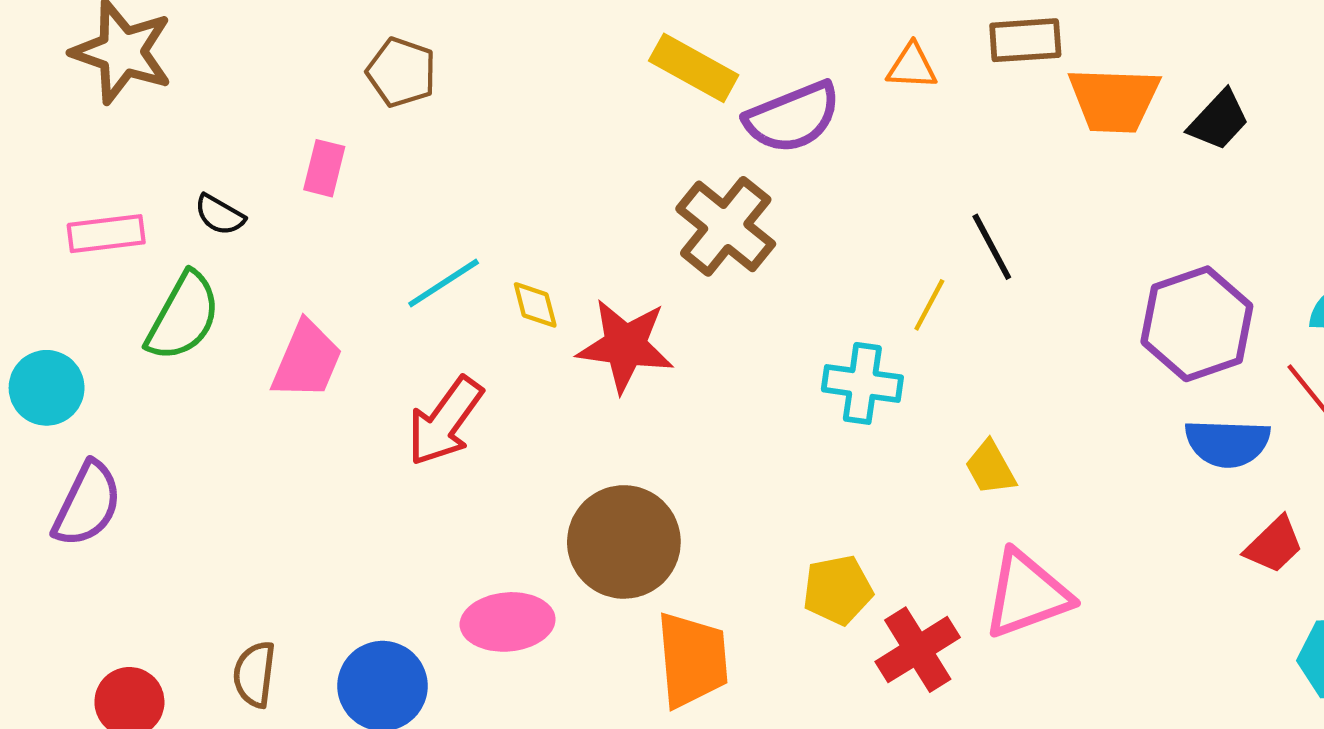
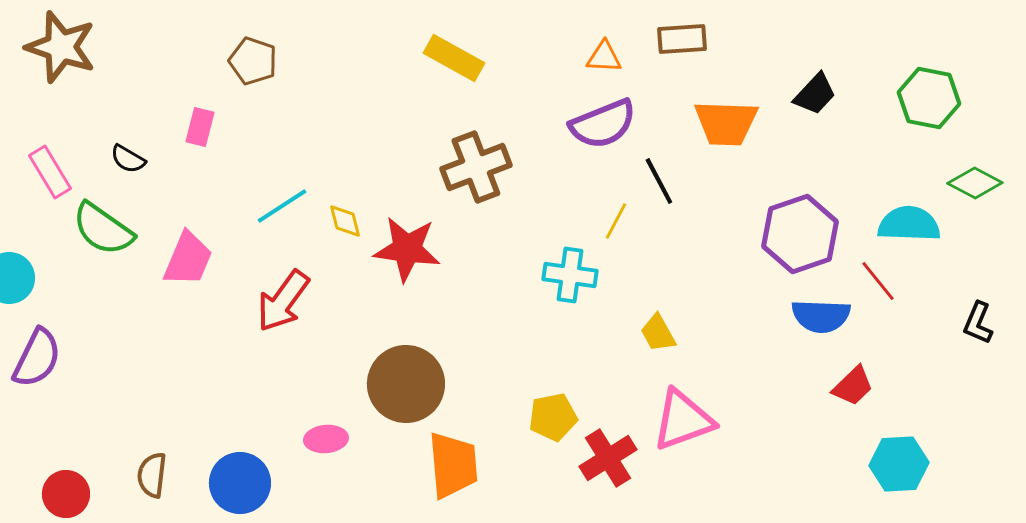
orange trapezoid: (1114, 100) -> (726, 123), moved
purple semicircle: (793, 117) -> (603, 124), moved
brown cross: (726, 226) -> (476, 167), turned 30
pink rectangle: (106, 234) -> (50, 172), turned 66
green semicircle: (183, 317) -> (103, 229), turned 96
pink ellipse: (508, 622) -> (326, 439), size x0.7

